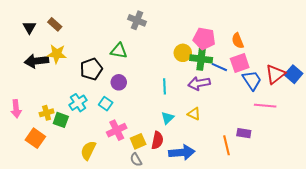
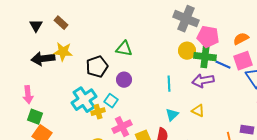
gray cross: (137, 20) -> (186, 19), moved, size x1.4
orange semicircle: (238, 41) -> (241, 39), turned 84
cyan cross: (78, 103) -> (84, 100), size x1.4
pink arrow: (16, 109) -> (28, 95), moved
yellow cross: (47, 113) -> (98, 112), moved
green square: (61, 120) -> (35, 117), moved

